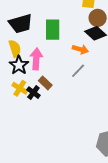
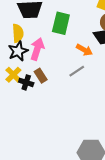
black cross: (33, 93) -> (26, 82), turned -32

